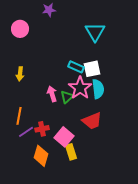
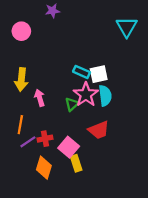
cyan triangle: (95, 32) -> (127, 27), moved
yellow arrow: (20, 74) -> (21, 80), size x1.5
pink arrow: (52, 94) -> (40, 98), moved

